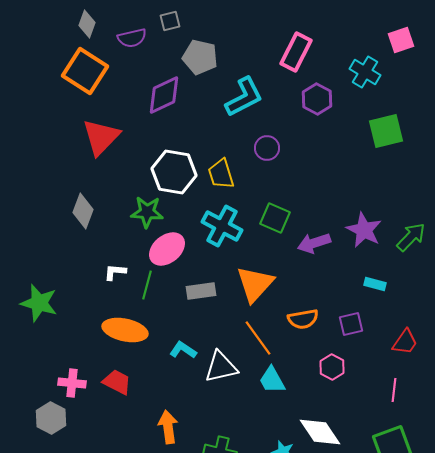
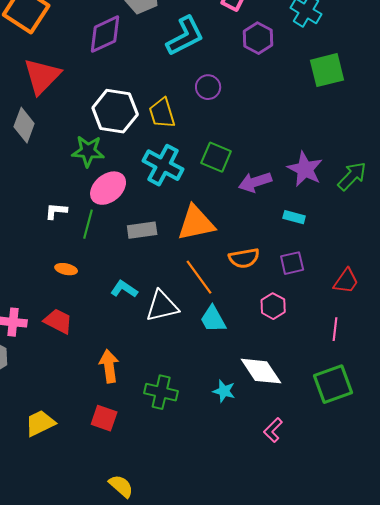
gray diamond: (83, 211) -> (24, 125), moved
orange triangle: (255, 284) -> (196, 223), turned 36
cyan rectangle: (375, 284) -> (294, 217), moved
orange ellipse: (125, 330) -> (66, 269), size x0.5

